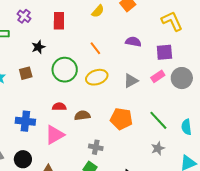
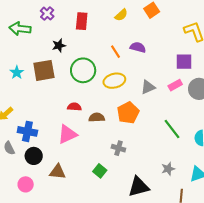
purple semicircle: (133, 42) -> (138, 47), moved
brown square: (26, 73) -> (44, 70), size x1.6
orange pentagon: (121, 119) -> (128, 113), moved, turned 30
blue cross: (25, 121) -> (27, 131), moved
gray cross: (96, 147) -> (118, 148), moved
gray star: (158, 148) -> (168, 169), moved

